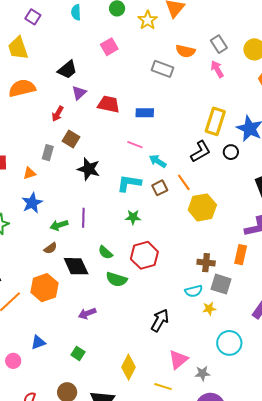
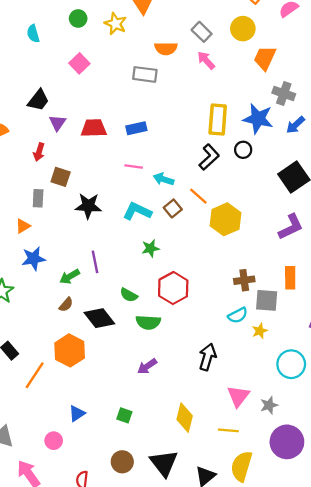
cyan L-shape: (129, 183) -> (137, 211), turned 30
blue star: (32, 203) -> (34, 259), turned 30
orange rectangle: (241, 255) -> (290, 278), moved
purple arrow: (87, 313) -> (147, 366), moved

